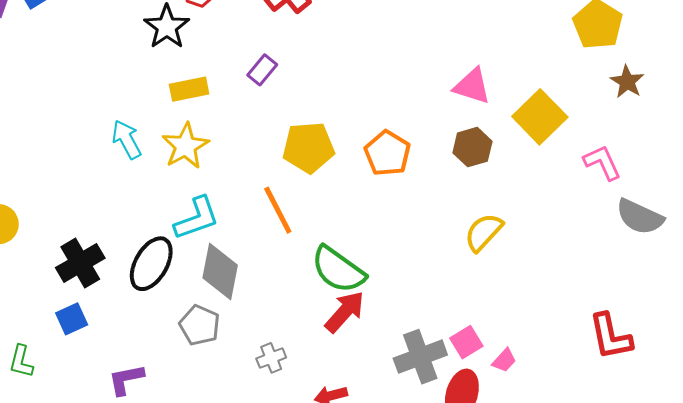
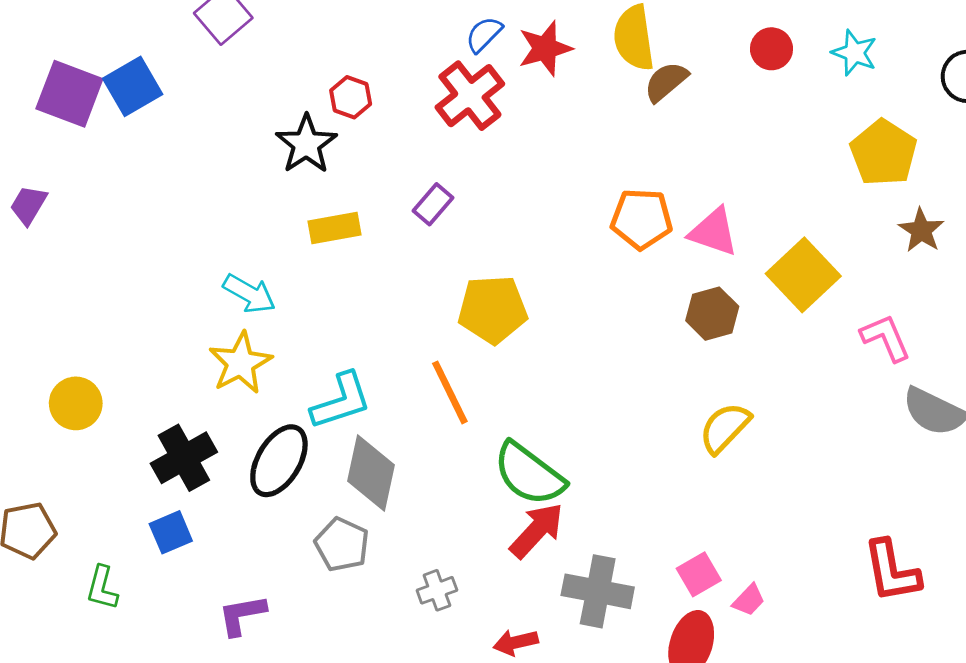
cyan arrow: (127, 139) -> (249, 294), turned 147
yellow star: (185, 146) -> (240, 363), moved
orange pentagon: (387, 153) -> (642, 219), moved, turned -30
gray cross: (420, 357) -> (598, 591), moved, turned 30

